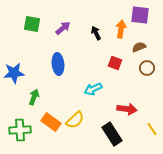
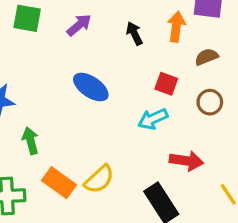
blue ellipse: (58, 64) -> (91, 87), moved, turned -50
brown circle: (147, 68) -> (210, 102), moved
cyan arrow: (93, 89) -> (153, 119), moved
green arrow: (34, 97) -> (30, 141), turned -35

